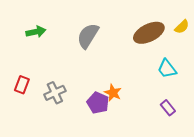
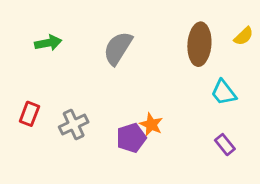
brown ellipse: (149, 33) -> (199, 44), turned -60
purple pentagon: (98, 103) -> (131, 138), turned 30

